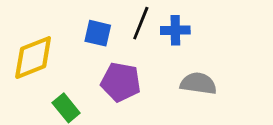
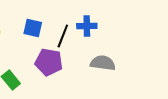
black line: (141, 23) -> (63, 36), moved

